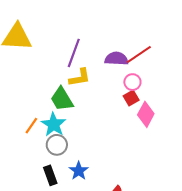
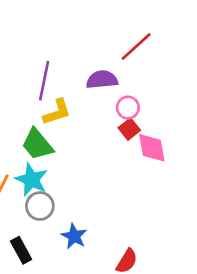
red line: (139, 55) -> (136, 46), moved
pink diamond: (146, 114) -> (152, 148), turned -30
black rectangle: (50, 175) -> (21, 250), moved

